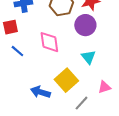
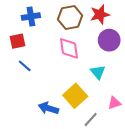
purple circle: (85, 25) -> (109, 40), moved
pink diamond: (49, 42) -> (69, 48), moved

